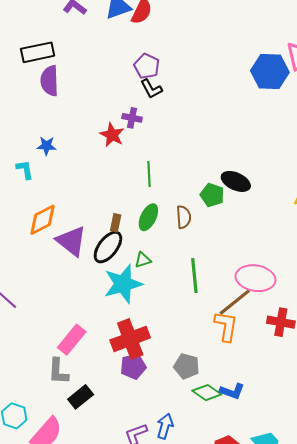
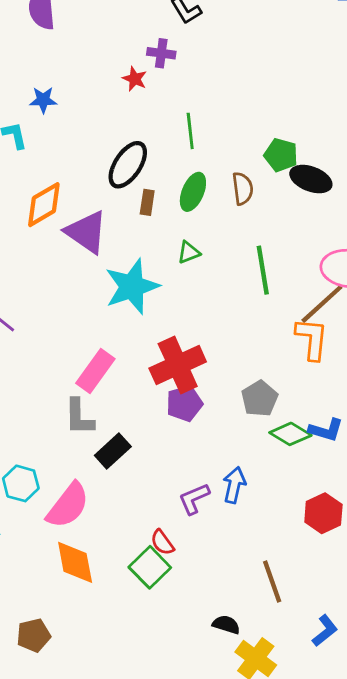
red star: (112, 135) -> (135, 79), size x0.7
black ellipse: (236, 181) -> (311, 179), moved
black ellipse: (108, 247) -> (128, 165), moved
cyan star: (123, 284) -> (132, 287), moved
gray pentagon: (187, 366) -> (260, 399), turned 30

